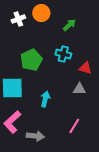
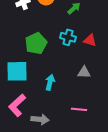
red triangle: (85, 68) -> (90, 40), moved
pink line: (74, 126) -> (79, 109), turned 63

